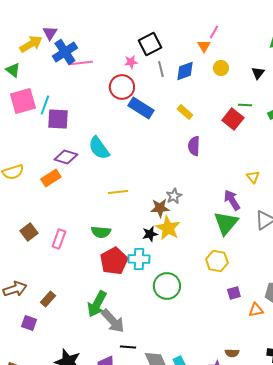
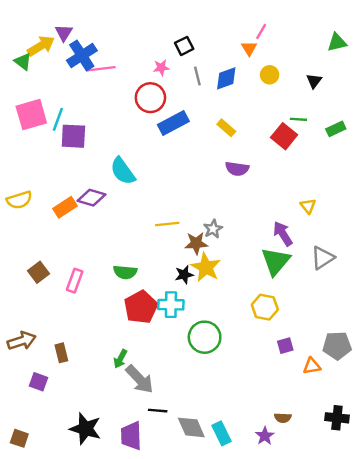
black square: (150, 44) -> (184, 46), size x0.7
green triangle: (13, 70) -> (23, 62), moved
blue rectangle: (141, 108) -> (173, 123), turned -60
purple semicircle: (194, 146) -> (237, 169), turned -84
purple diamond: (66, 157) -> (91, 198), moved
yellow line: (118, 192) -> (167, 224), moved
brown rectangle: (48, 299) -> (61, 353), turned -56
green arrow: (97, 304) -> (120, 359), size x0.6

